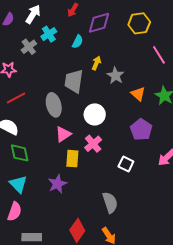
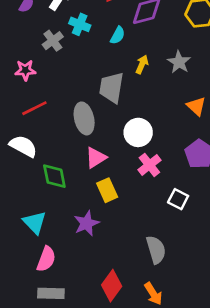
cyan cross: (49, 34) -> (80, 24), turned -35
gray star: (115, 76) -> (179, 62), moved
pink cross: (93, 144) -> (149, 165), moved
green diamond: (20, 153) -> (54, 176), moved
yellow rectangle: (72, 159) -> (107, 190), turned -30
pink semicircle: (15, 212) -> (46, 259), moved

